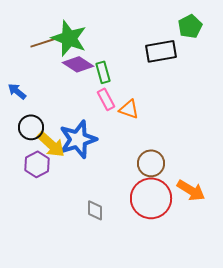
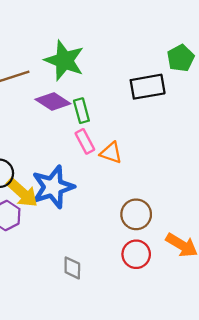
green star: (69, 38) -> (64, 60), moved
red circle: (151, 198) -> (136, 254), size x0.6

